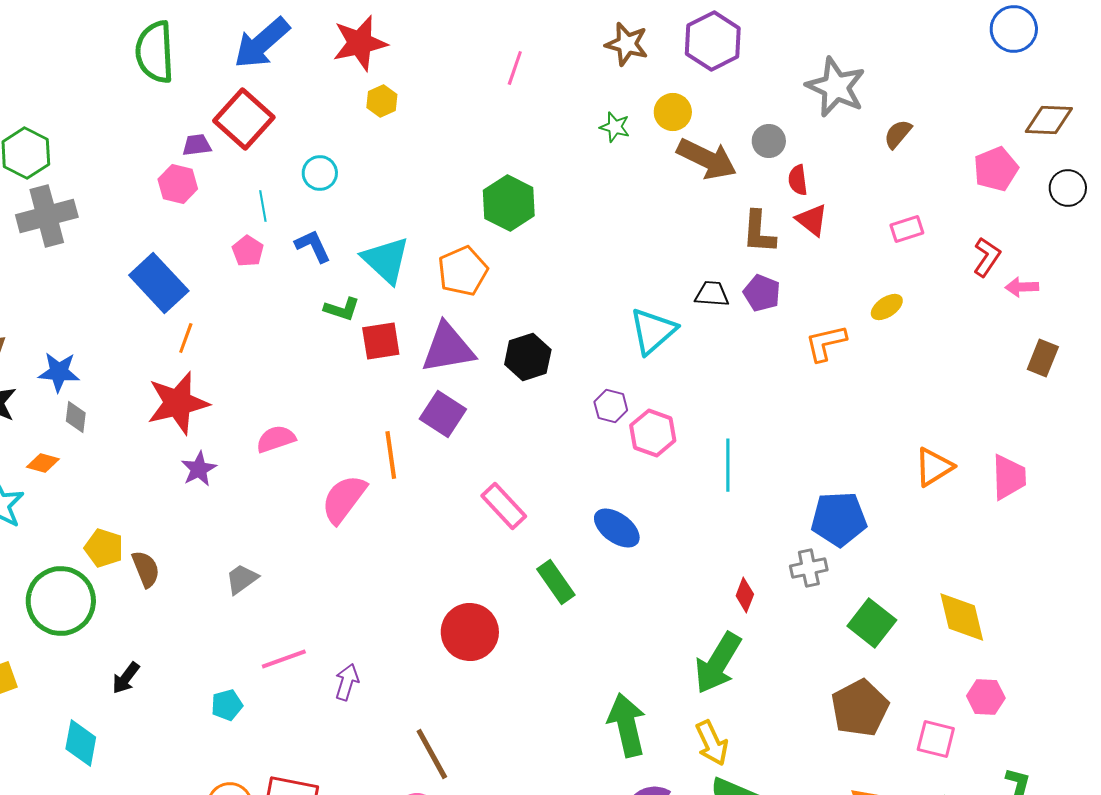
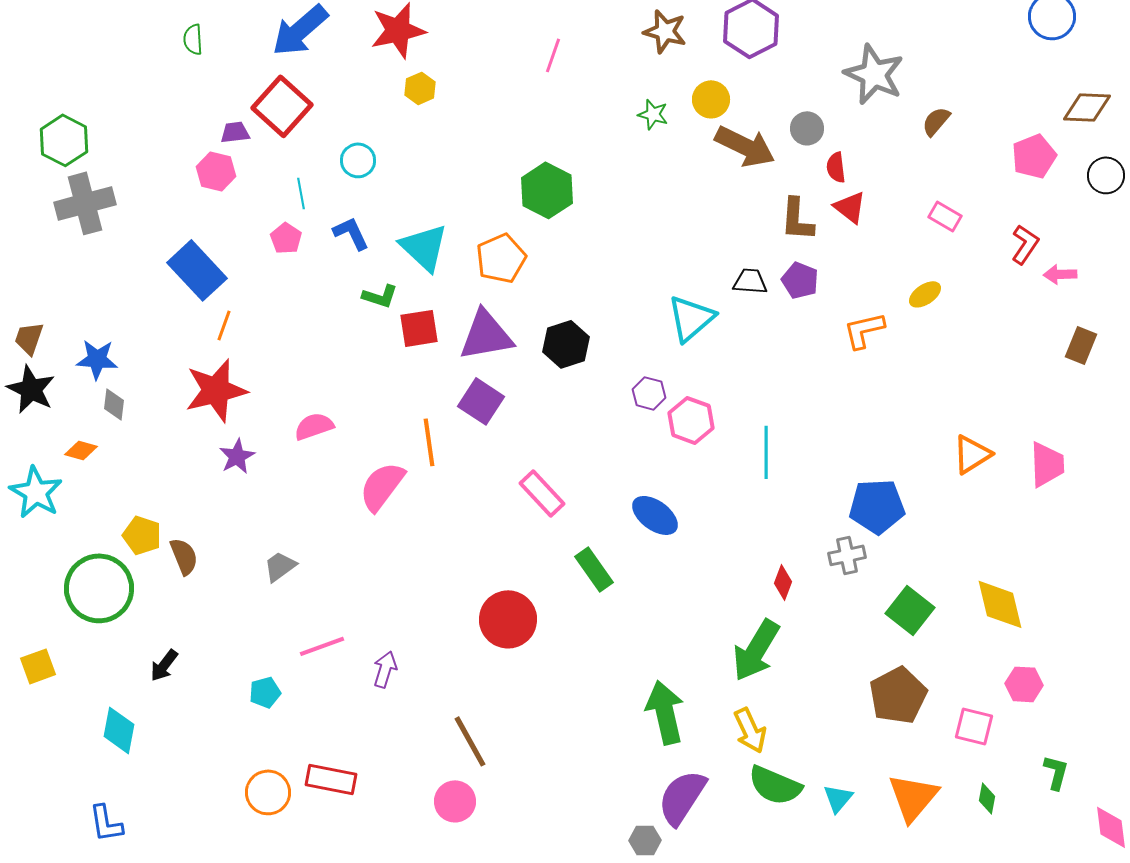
green semicircle: (155, 52) -> (193, 39), size x0.5
pink rectangle: (907, 229) -> (945, 216), turned 48

